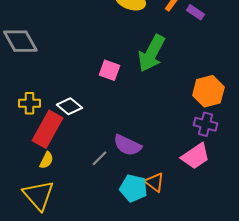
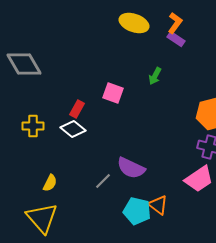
purple rectangle: (195, 12) -> (176, 39), moved
green arrow: (151, 53) -> (155, 76), size x0.5
red rectangle: (47, 129) -> (77, 109), moved, size x0.5

